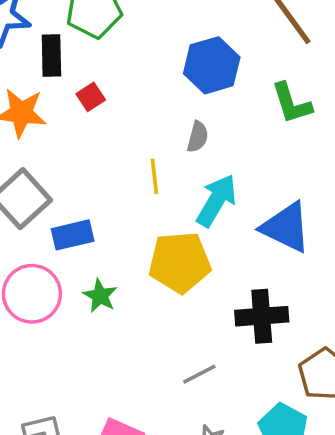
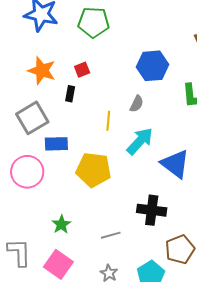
black rectangle: (51, 55) -> (70, 94), moved, size x0.7
yellow pentagon: (180, 262) -> (94, 170), moved
green star: (100, 296) -> (61, 224), moved

